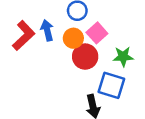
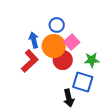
red L-shape: (24, 36) -> (30, 61), moved
orange circle: (73, 38) -> (54, 46), size x1.5

